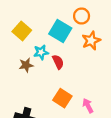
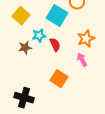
orange star: (91, 41) -> (86, 39), moved
pink arrow: (88, 106) -> (82, 60), moved

